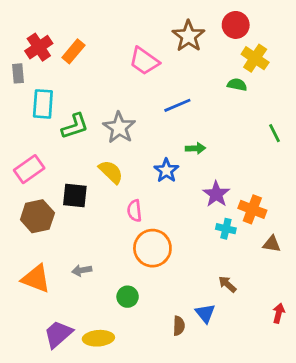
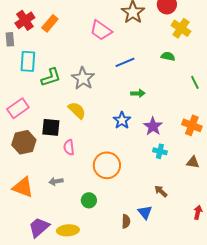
green semicircle: (237, 85) -> (168, 56), moved
blue star: (166, 171) -> (122, 120), moved
orange cross: (252, 209) -> (192, 125), moved
pink semicircle: (134, 211) -> (69, 147), moved

